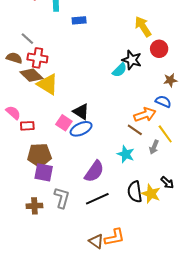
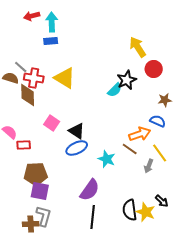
blue rectangle: (79, 20) -> (51, 41), moved
gray line: (27, 39) -> (21, 67), moved
black star: (132, 60) -> (127, 80), turned 30
brown diamond: (31, 75) -> (28, 95), turned 45
yellow triangle: (48, 84) -> (65, 78), moved
pink square: (64, 123) -> (52, 123), moved
cyan star: (126, 154) -> (107, 159), moved
gray L-shape: (62, 198) -> (44, 216), moved
black line: (97, 199) -> (93, 217), turned -60

